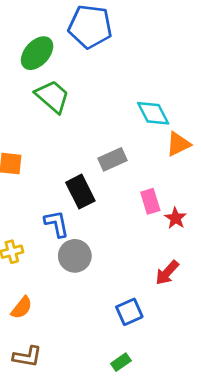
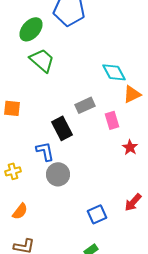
pink rectangle: (150, 201) -> (112, 120), moved
red arrow: (167, 273) -> (133, 202), moved

